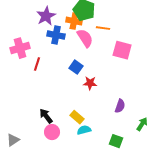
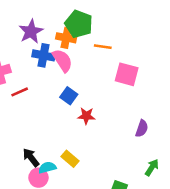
pink semicircle: (85, 38) -> (62, 60), moved
red line: (37, 64) -> (20, 92), turned 48
purple semicircle: (120, 106) -> (142, 128), moved
cyan semicircle: (84, 130) -> (47, 168), moved

